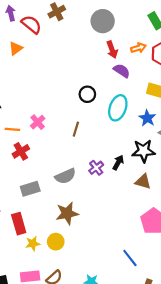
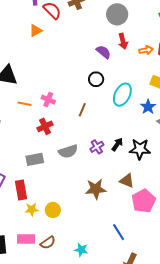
orange arrow: (138, 48) -> (146, 50), moved
purple semicircle: (122, 71) -> (103, 52), moved
pink cross: (38, 122) -> (48, 100), turned -32
red cross: (21, 151) -> (45, 126), moved
black star: (144, 151) -> (140, 149), moved
brown triangle: (143, 182) -> (127, 181), moved
brown star: (67, 213) -> (96, 189), moved

